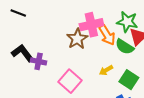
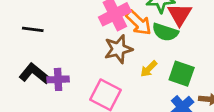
black line: (18, 13) -> (33, 29), moved
brown star: (77, 39) -> (118, 49), moved, turned 30

